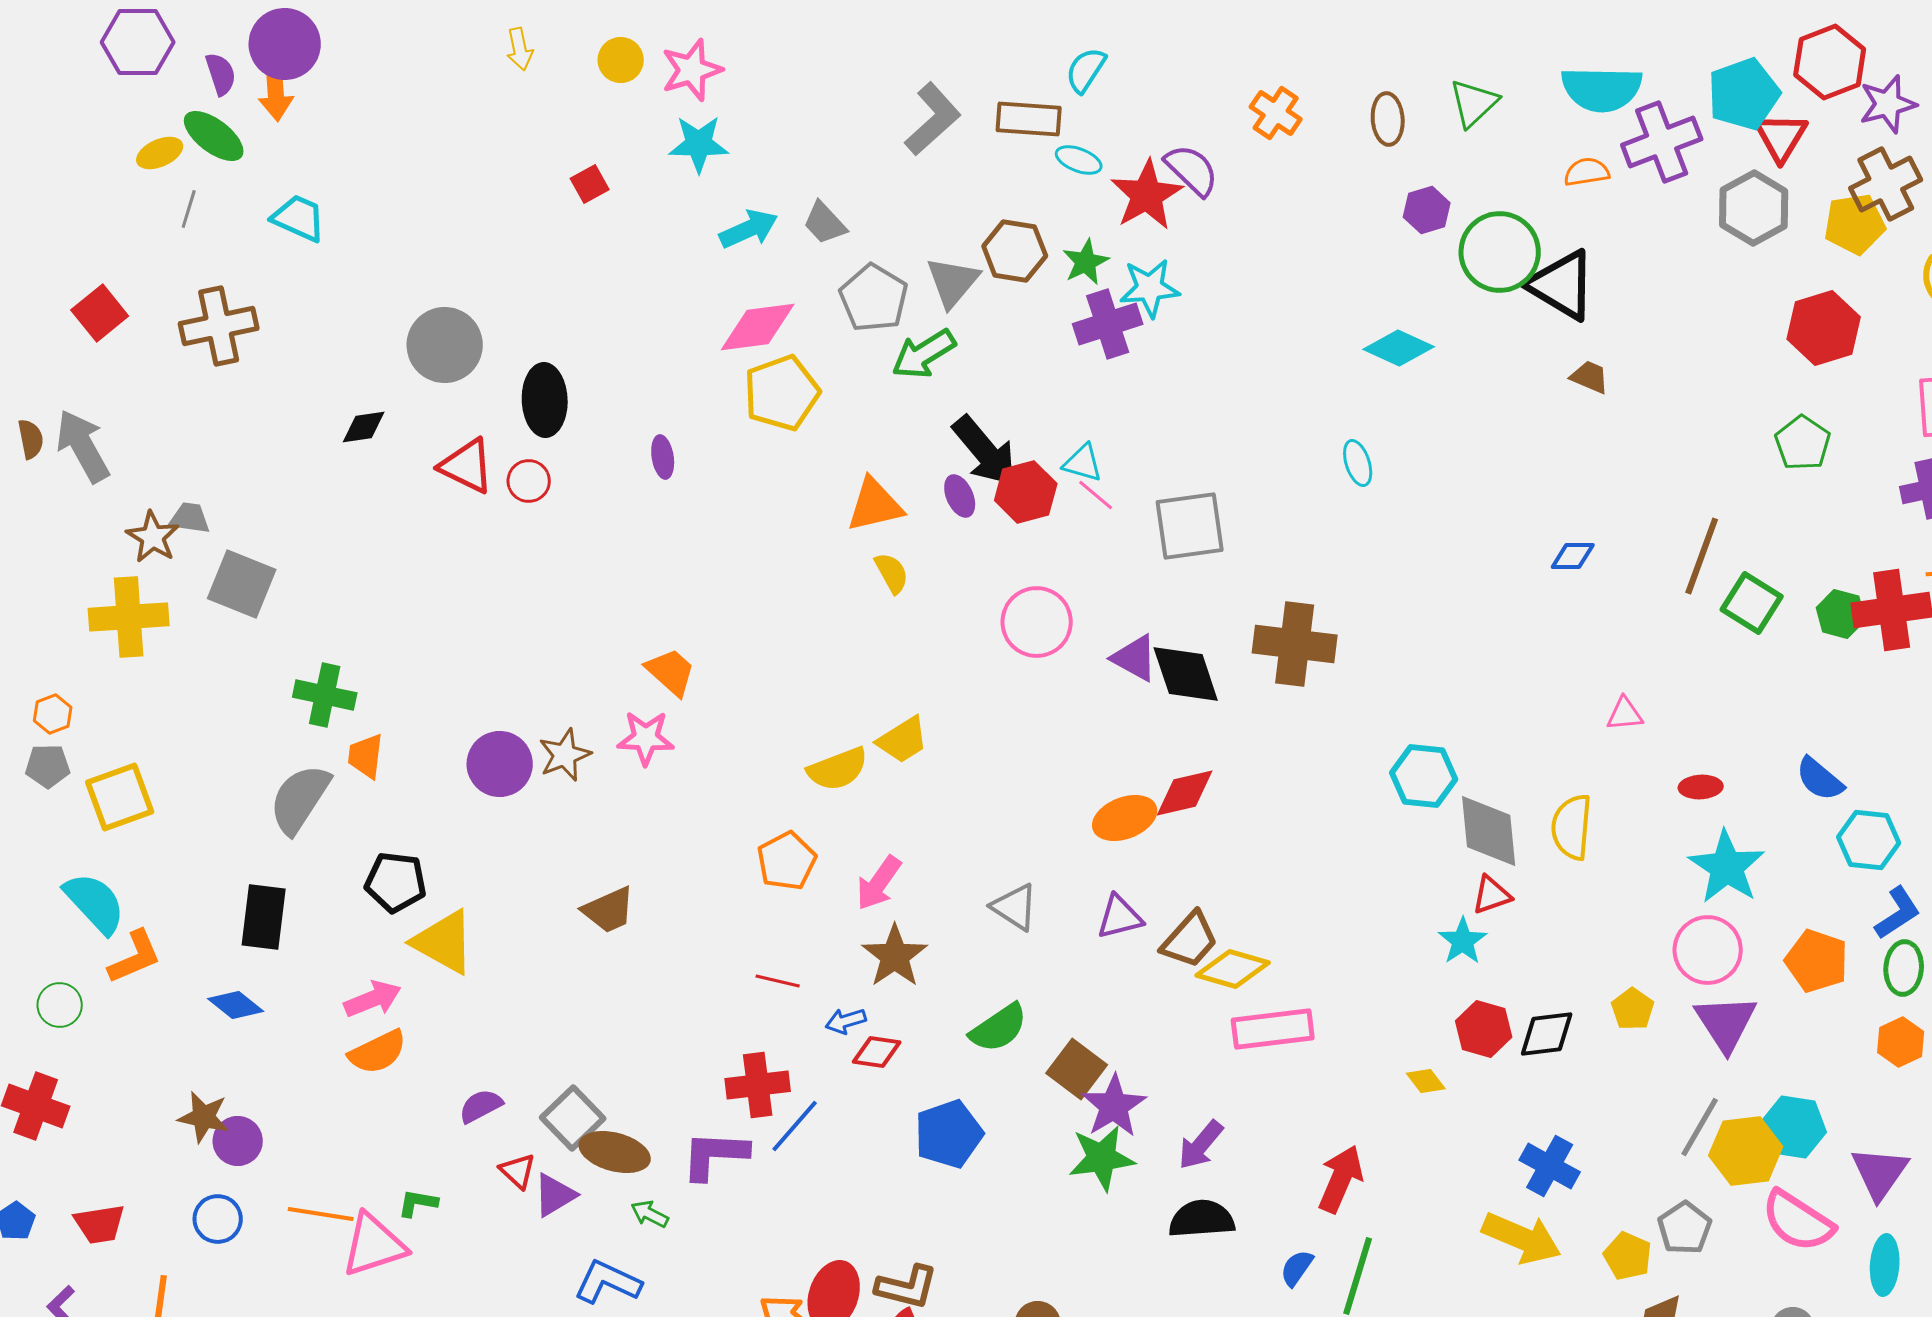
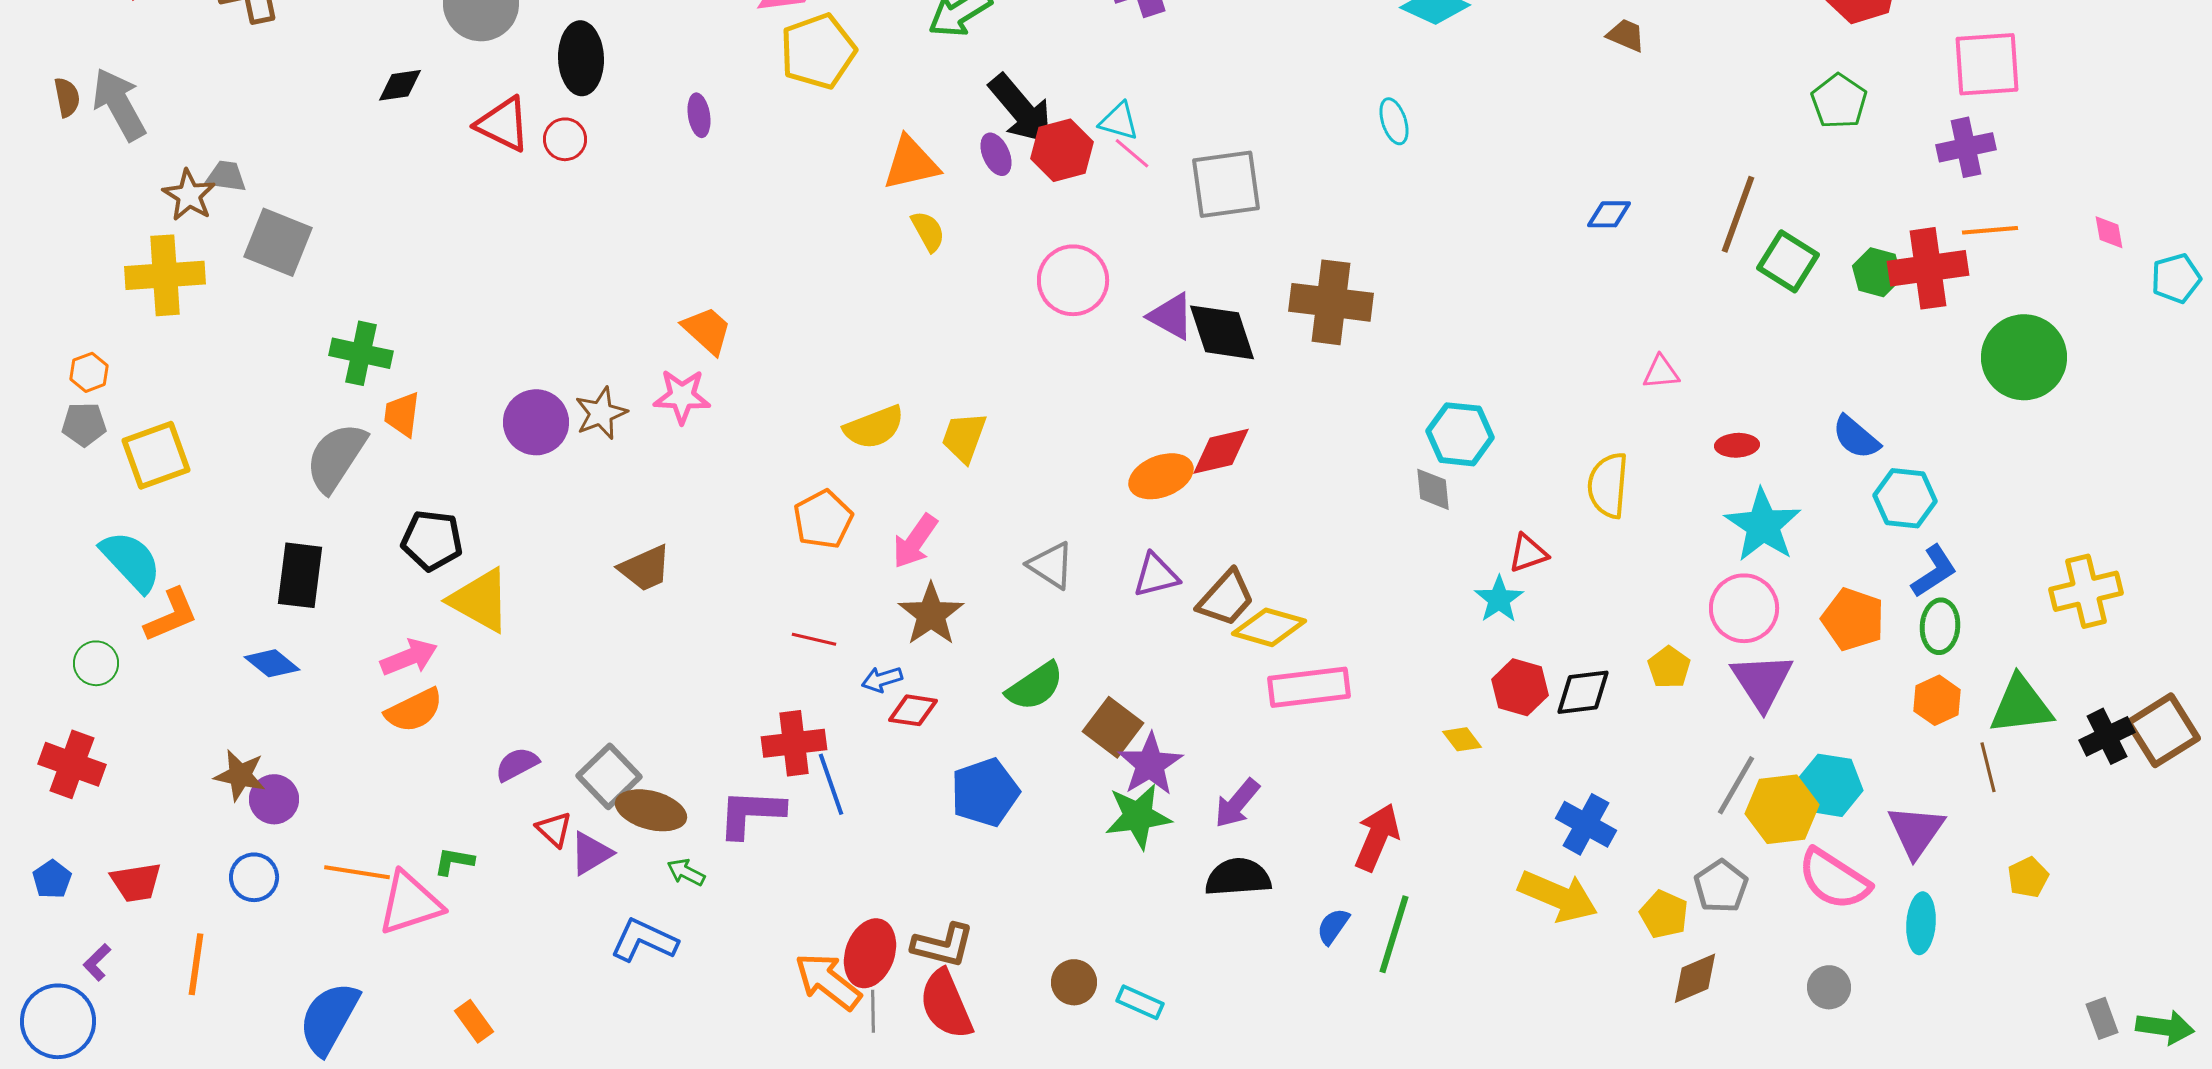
yellow trapezoid: (903, 740) -> (964, 437), moved, turned 142
gray diamond: (1489, 831) -> (1433, 489), moved, size x0.6
blue line: (795, 1126) -> (831, 784), turned -60

